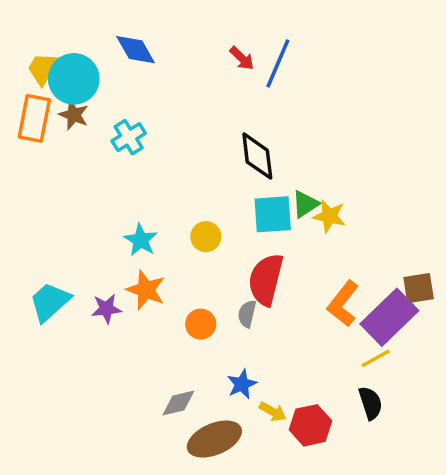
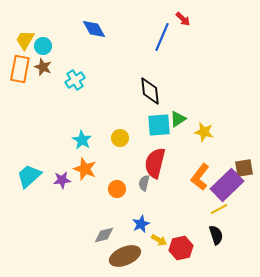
blue diamond: (136, 50) -> (94, 29), moved
red arrow: (242, 58) -> (183, 19), moved
cyan circle: (74, 79) -> (43, 46), size x0.6
yellow star: (329, 216) -> (204, 132), moved

